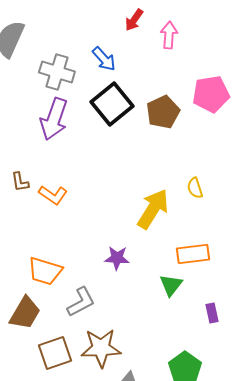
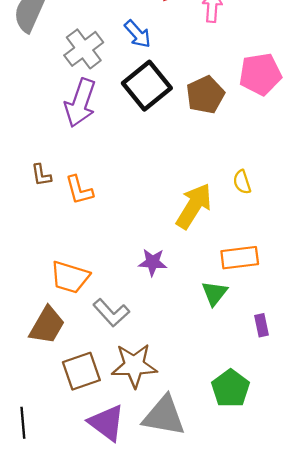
gray cross: (57, 72) -> (84, 49), turned 36
orange L-shape: (53, 195) -> (79, 190), turned 40
gray L-shape: (81, 302) -> (111, 313), turned 76

